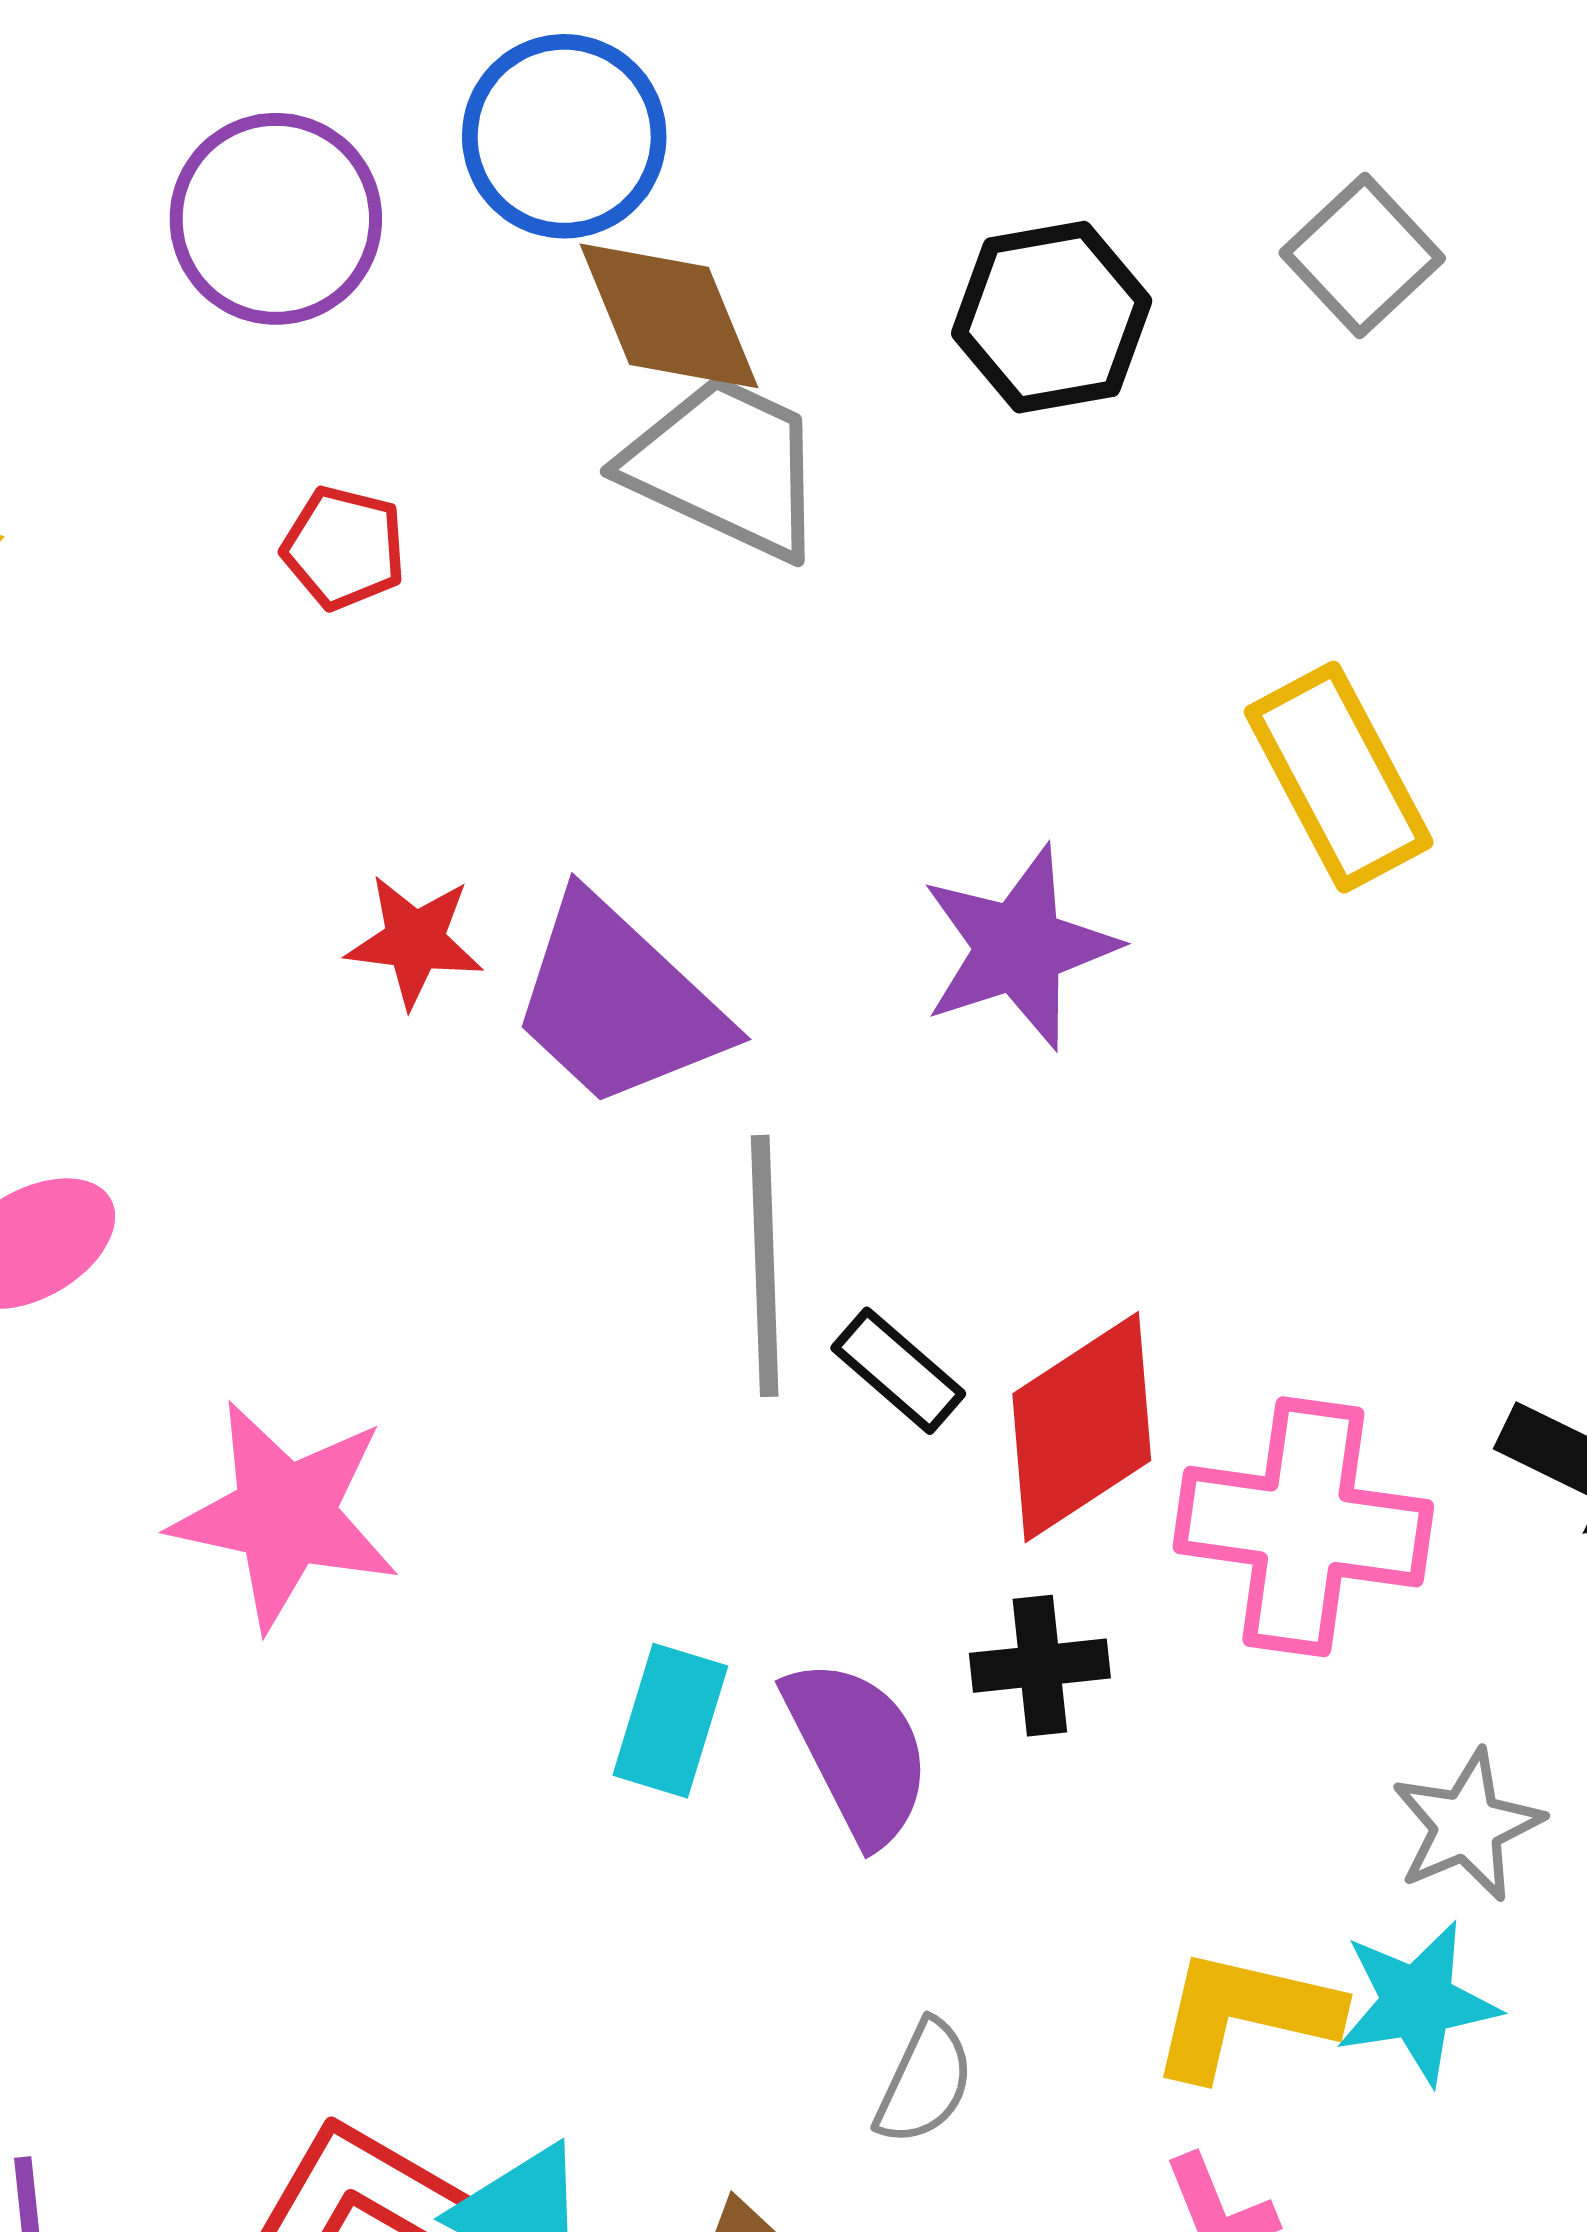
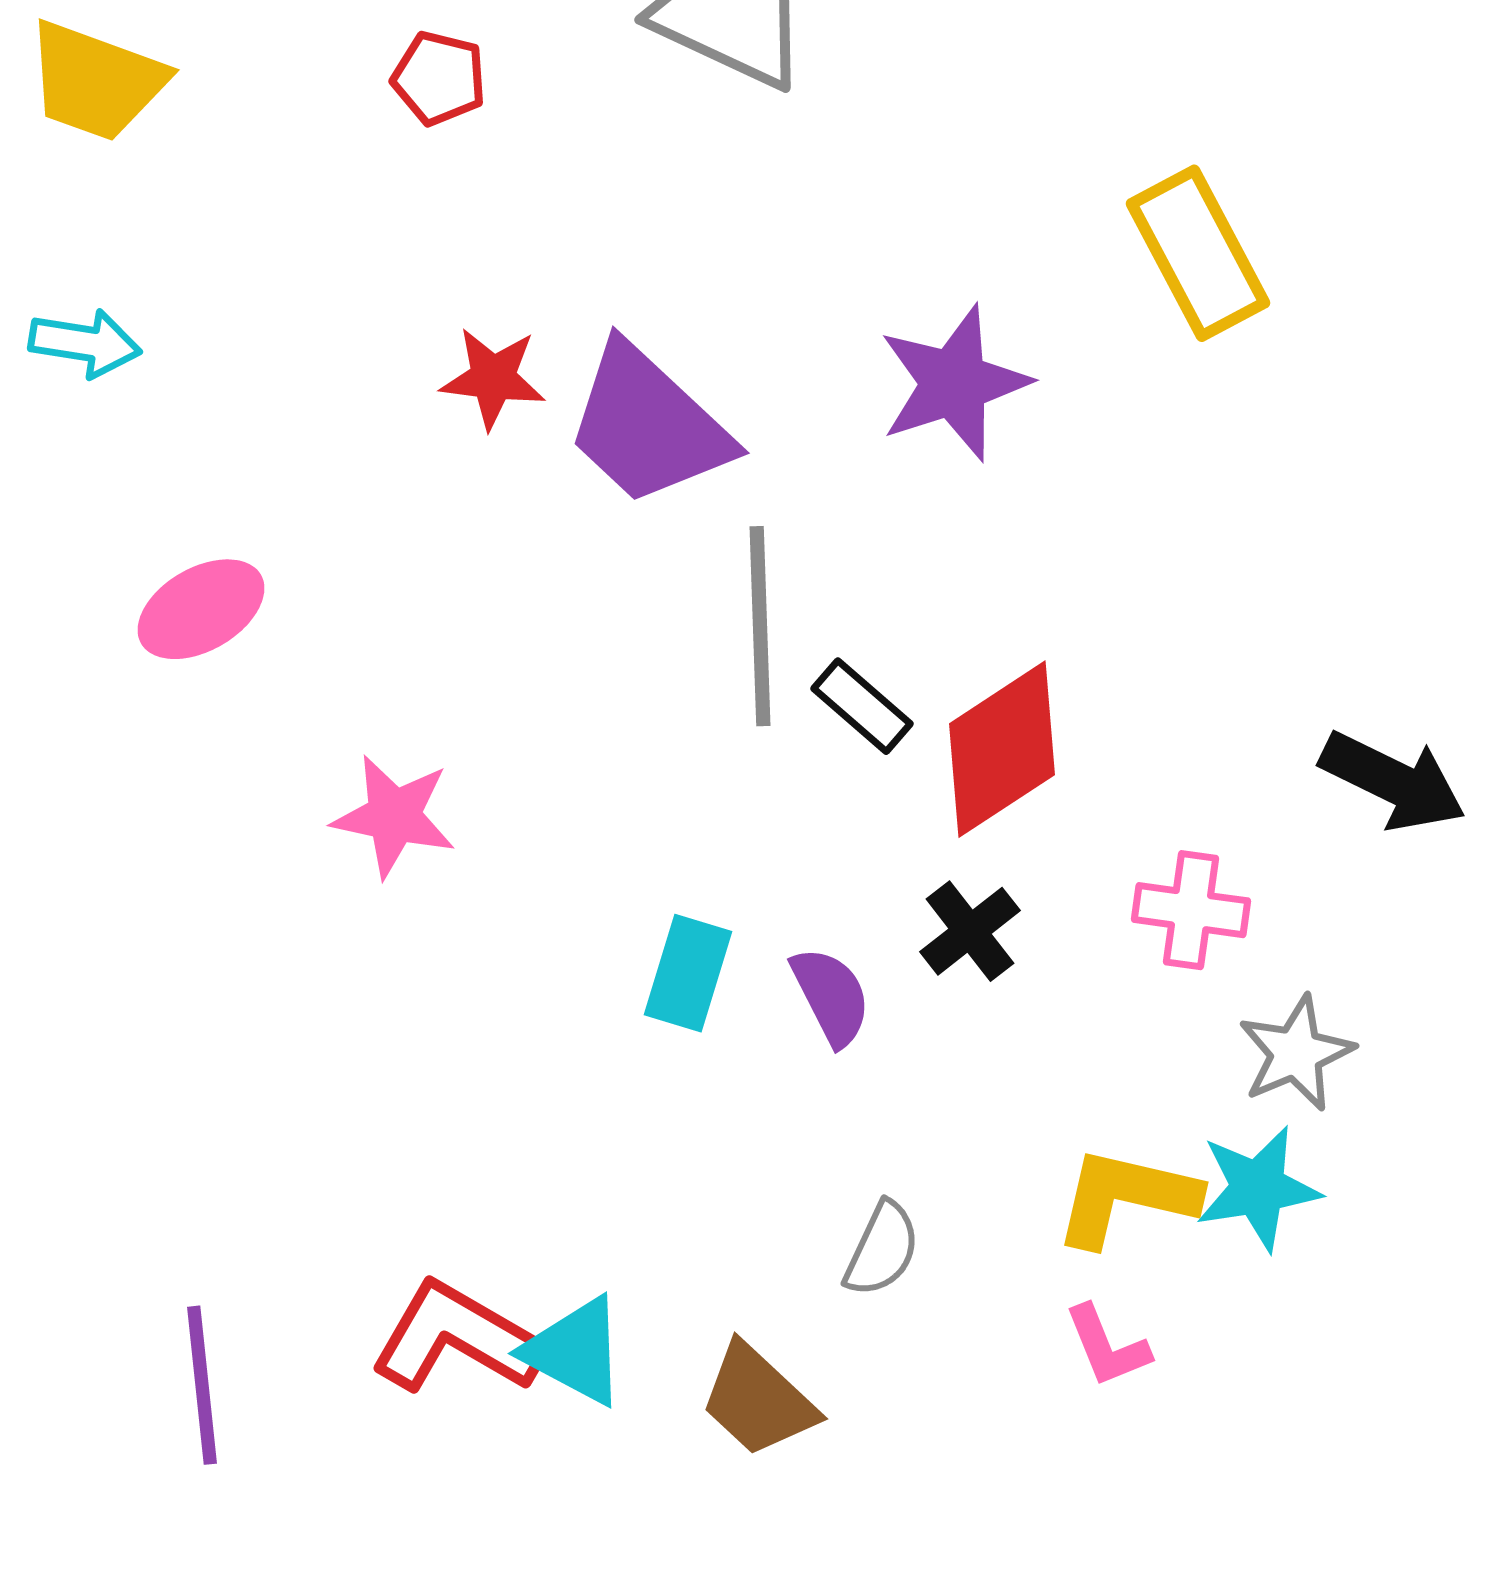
pink star: (285, 1515) -> (394, 816), size x0.7
pink cross: (1303, 1527) -> (1191, 910), moved, size x0.6
black cross: (1040, 1666) -> (970, 931), turned -32
purple semicircle: (858, 1751) -> (831, 996), size x0.7

